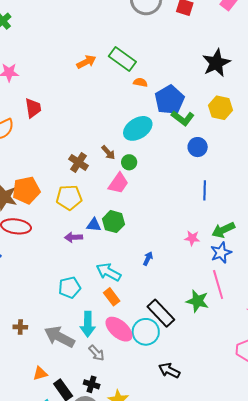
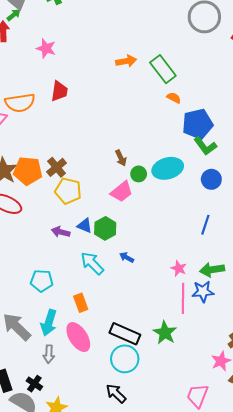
cyan ellipse: (138, 128) -> (168, 168), moved
brown cross: (78, 162) -> (57, 167), moved
blue arrow: (148, 258) -> (127, 257), moved, turned -104
cyan arrow: (109, 272) -> (92, 263), moved
pink line: (218, 285) -> (183, 298), moved
black rectangle: (161, 313) -> (125, 334), turned -40
cyan circle: (146, 332) -> (125, 359), moved
gray arrow: (97, 353) -> (49, 354), turned 30

